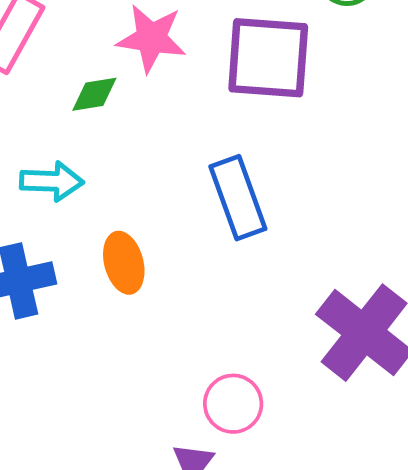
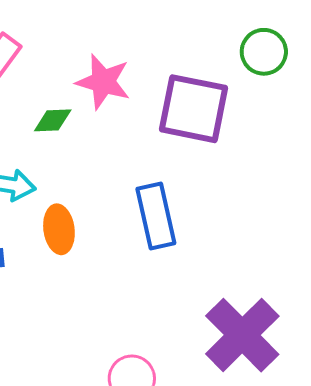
orange ellipse: (124, 263) -> (59, 229), moved

